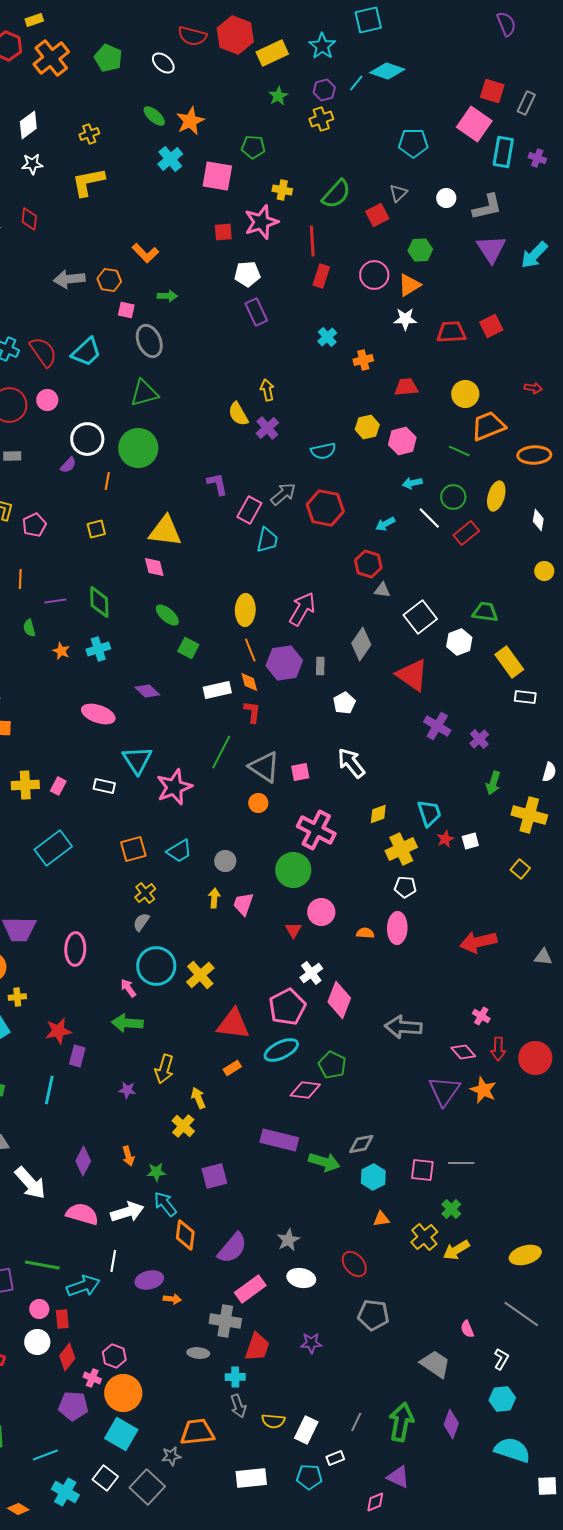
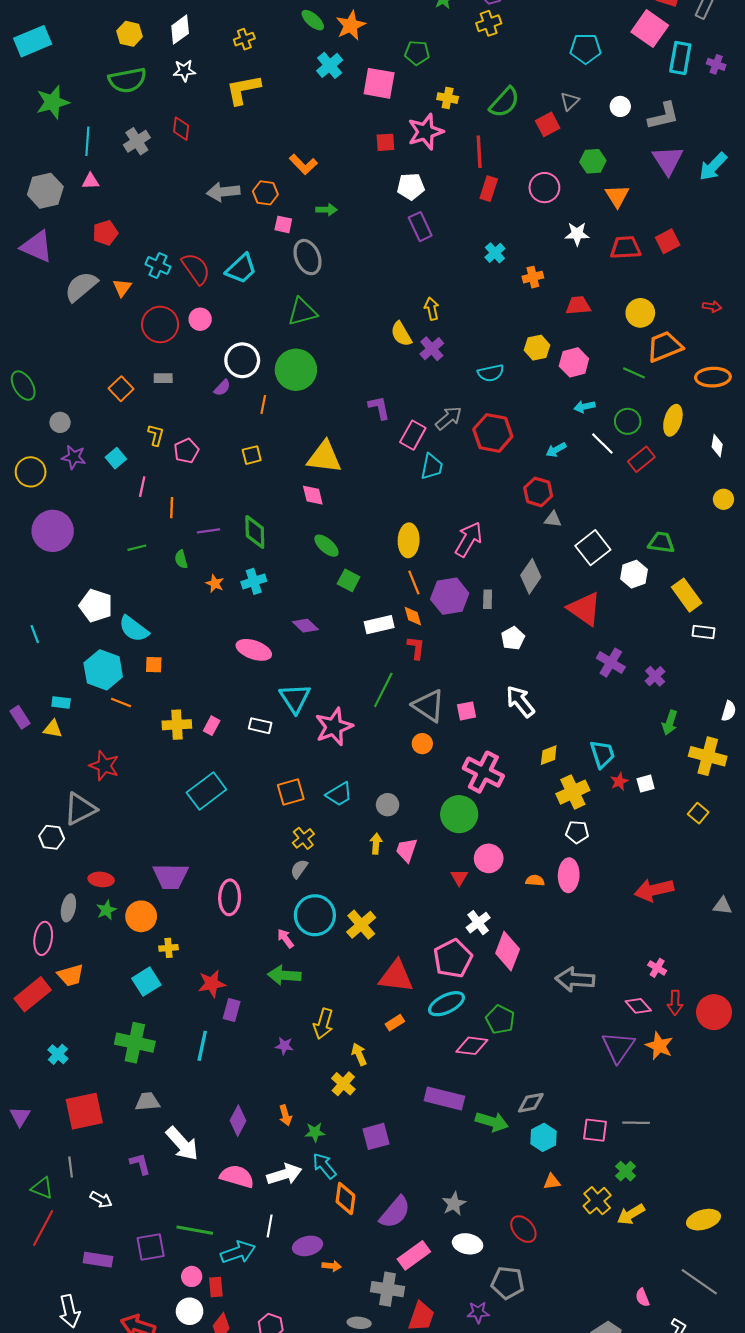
orange triangle: (409, 285) -> (617, 196), moved, turned -30
gray pentagon: (373, 1315) -> (508, 1283), moved

